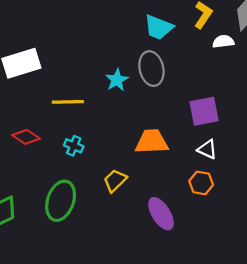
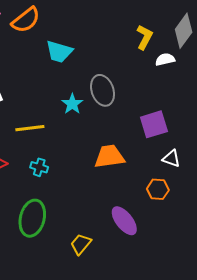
cyan trapezoid: (158, 27) -> (59, 52), moved
white triangle: (207, 149) -> (171, 159), moved
yellow trapezoid: (115, 181) -> (81, 244), moved

